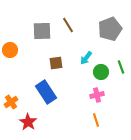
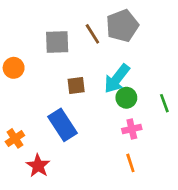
gray pentagon: (110, 29) -> (122, 26), moved
cyan arrow: (86, 58) -> (117, 79), size x1.6
green line: (121, 67) -> (164, 103), moved
green circle: (101, 72) -> (126, 98), moved

